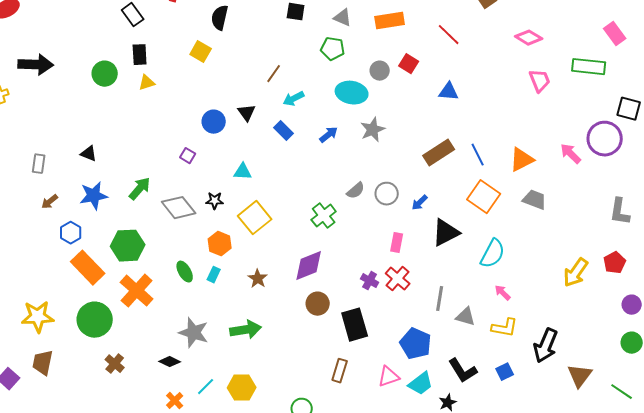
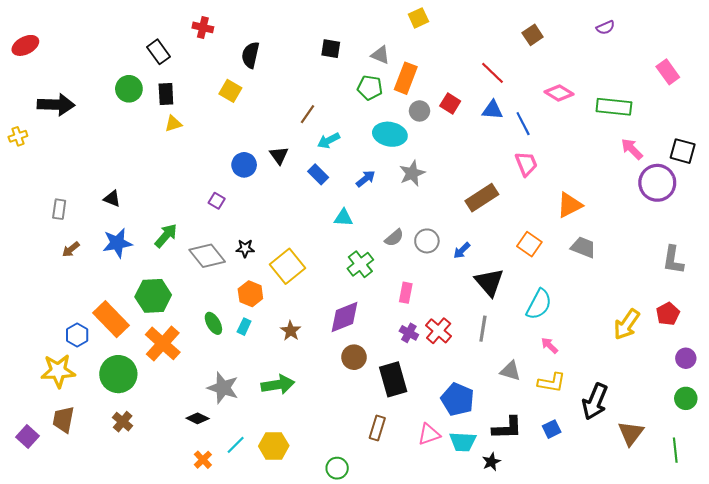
orange rectangle: (390, 21) -> (406, 78), moved, turned -60
pink diamond: (529, 38) -> (559, 93), moved
green rectangle: (589, 67) -> (614, 107), moved
green circle: (105, 74) -> (129, 89), moved
pink trapezoid: (540, 81) -> (526, 164), moved
blue triangle: (449, 92) -> (492, 110), moved
pink arrow: (571, 154) -> (632, 149), moved
blue line: (478, 155) -> (523, 124), moved
cyan triangle: (243, 172) -> (343, 218), moved
orange square: (484, 197) -> (529, 244), size x0.7
blue hexagon: (71, 233) -> (77, 335), moved
black triangle: (446, 233) -> (489, 282), turned -44
pink rectangle: (397, 243) -> (406, 293), moved
gray line: (440, 299) -> (483, 329), moved
brown cross: (115, 364) -> (123, 422), moved
black L-shape: (463, 371) -> (507, 428), turned -60
cyan trapezoid: (421, 384) -> (463, 442), turned 40
green line: (622, 392) -> (675, 450), turned 50

